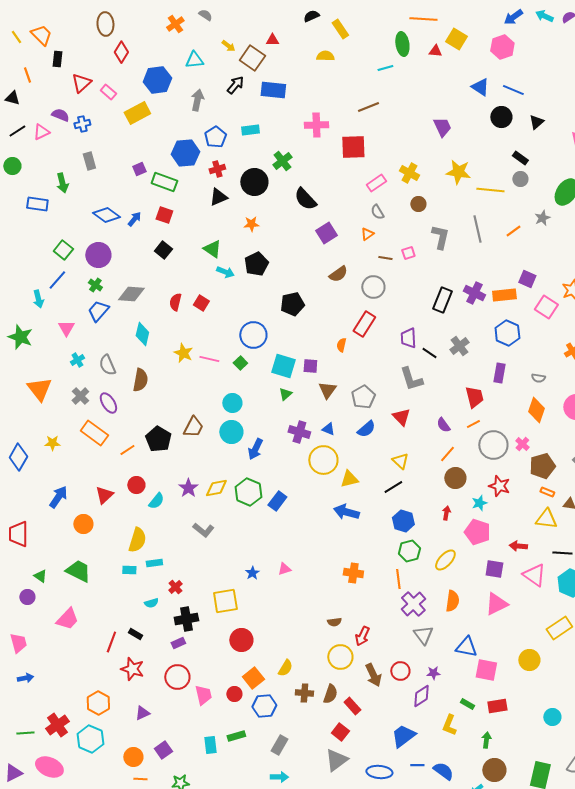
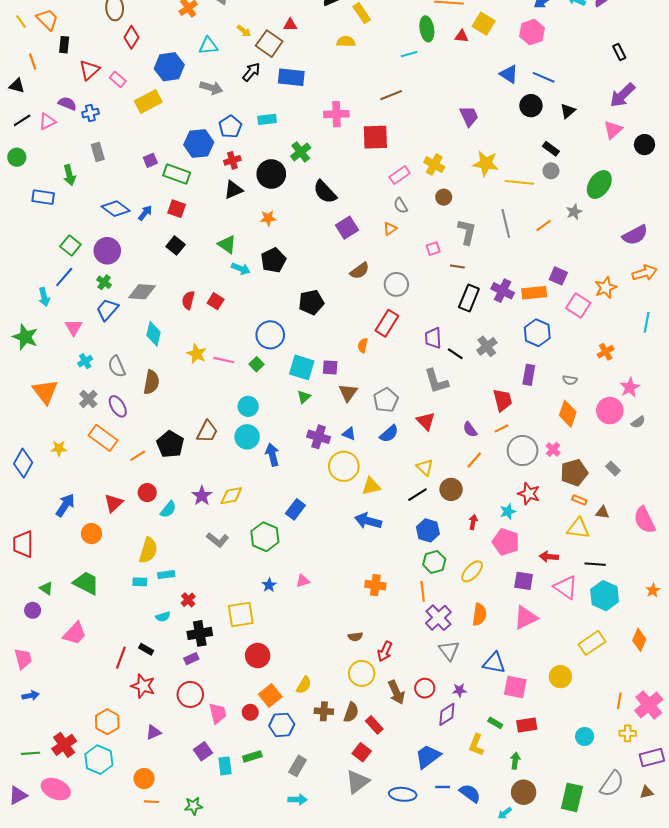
gray arrow: (197, 100) -> (211, 88), turned 95
brown line: (385, 258) -> (457, 267), moved
blue arrow: (255, 449) -> (272, 455), turned 140
brown circle: (455, 478) -> (451, 489), moved
green hexagon: (248, 492) -> (265, 537), moved
purple square: (163, 750) -> (203, 751), moved

